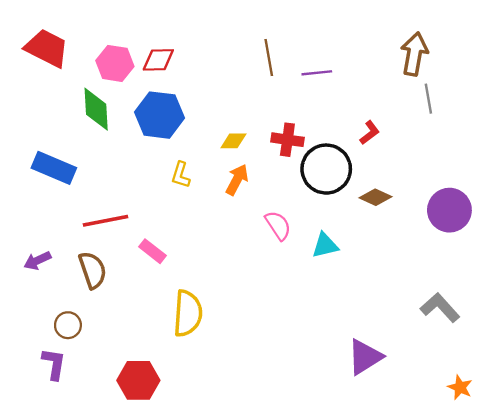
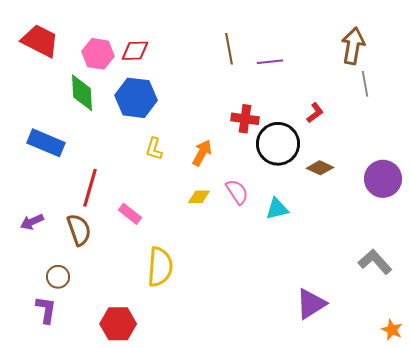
yellow diamond: (233, 141) -> (199, 197), moved
red line: (106, 221) -> (90, 188), turned -63

